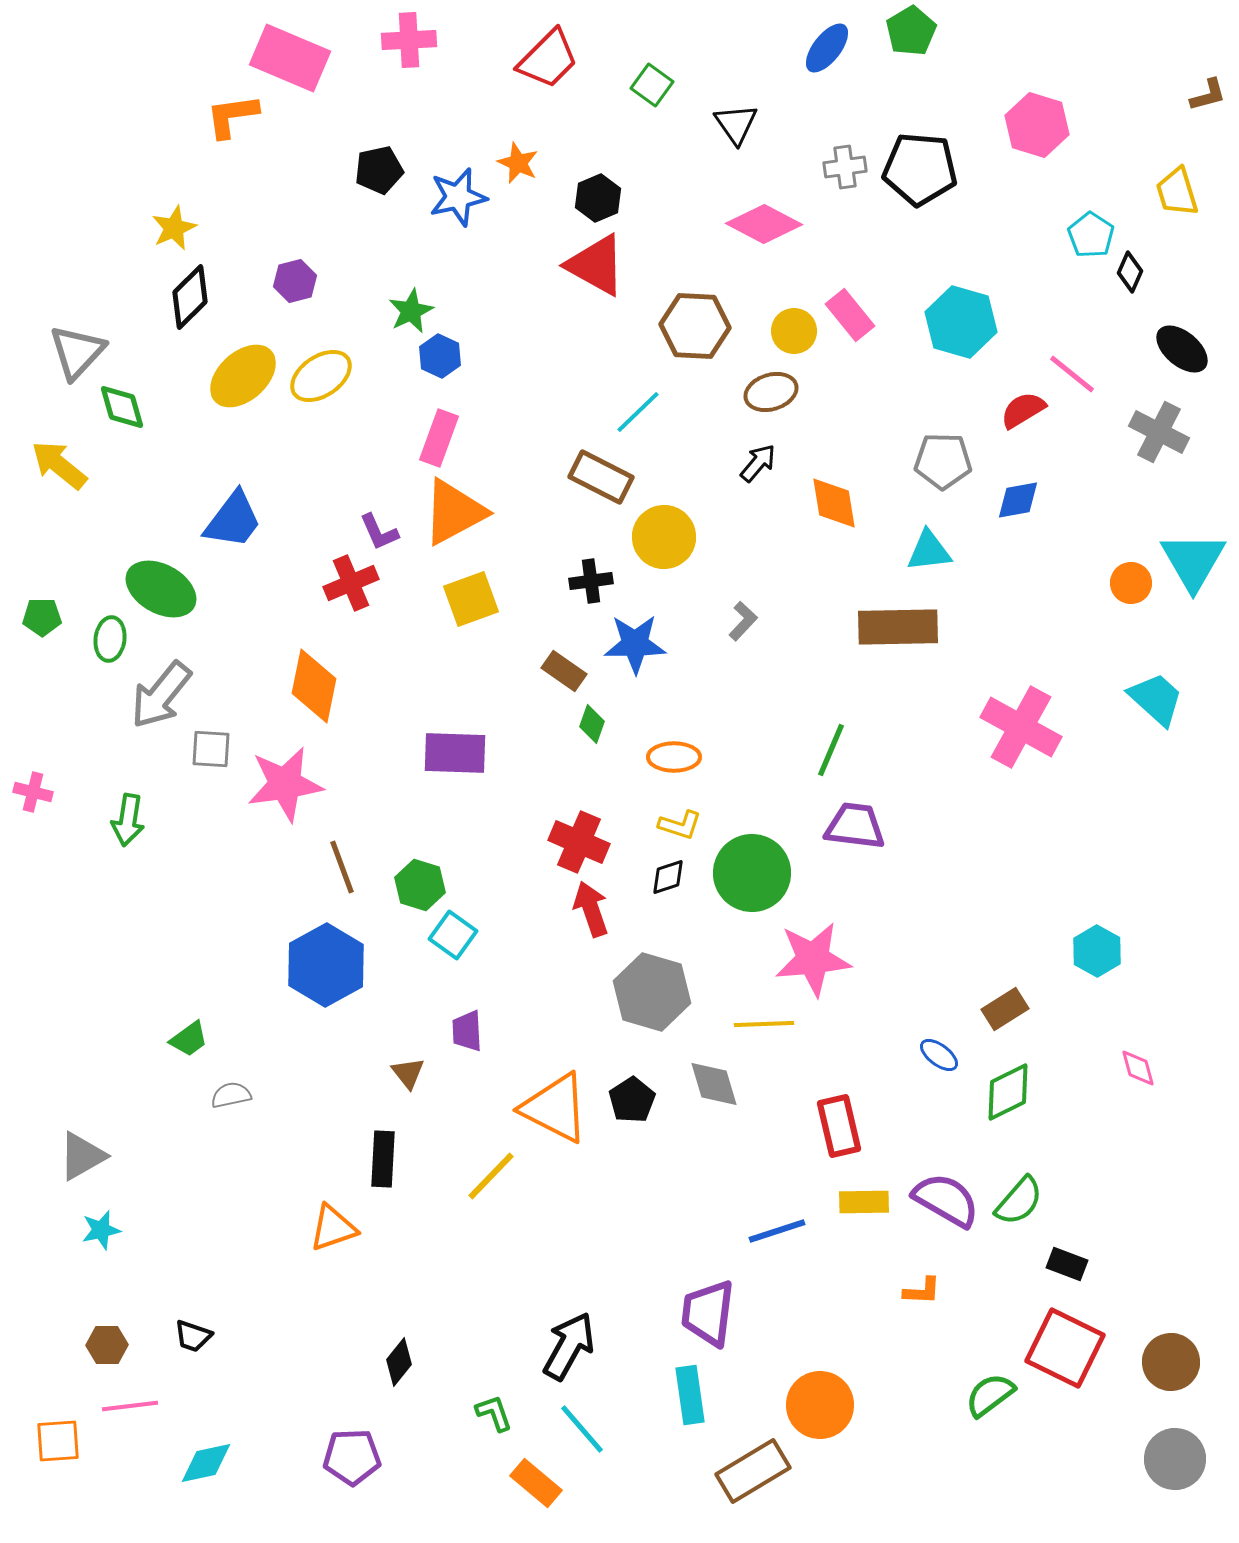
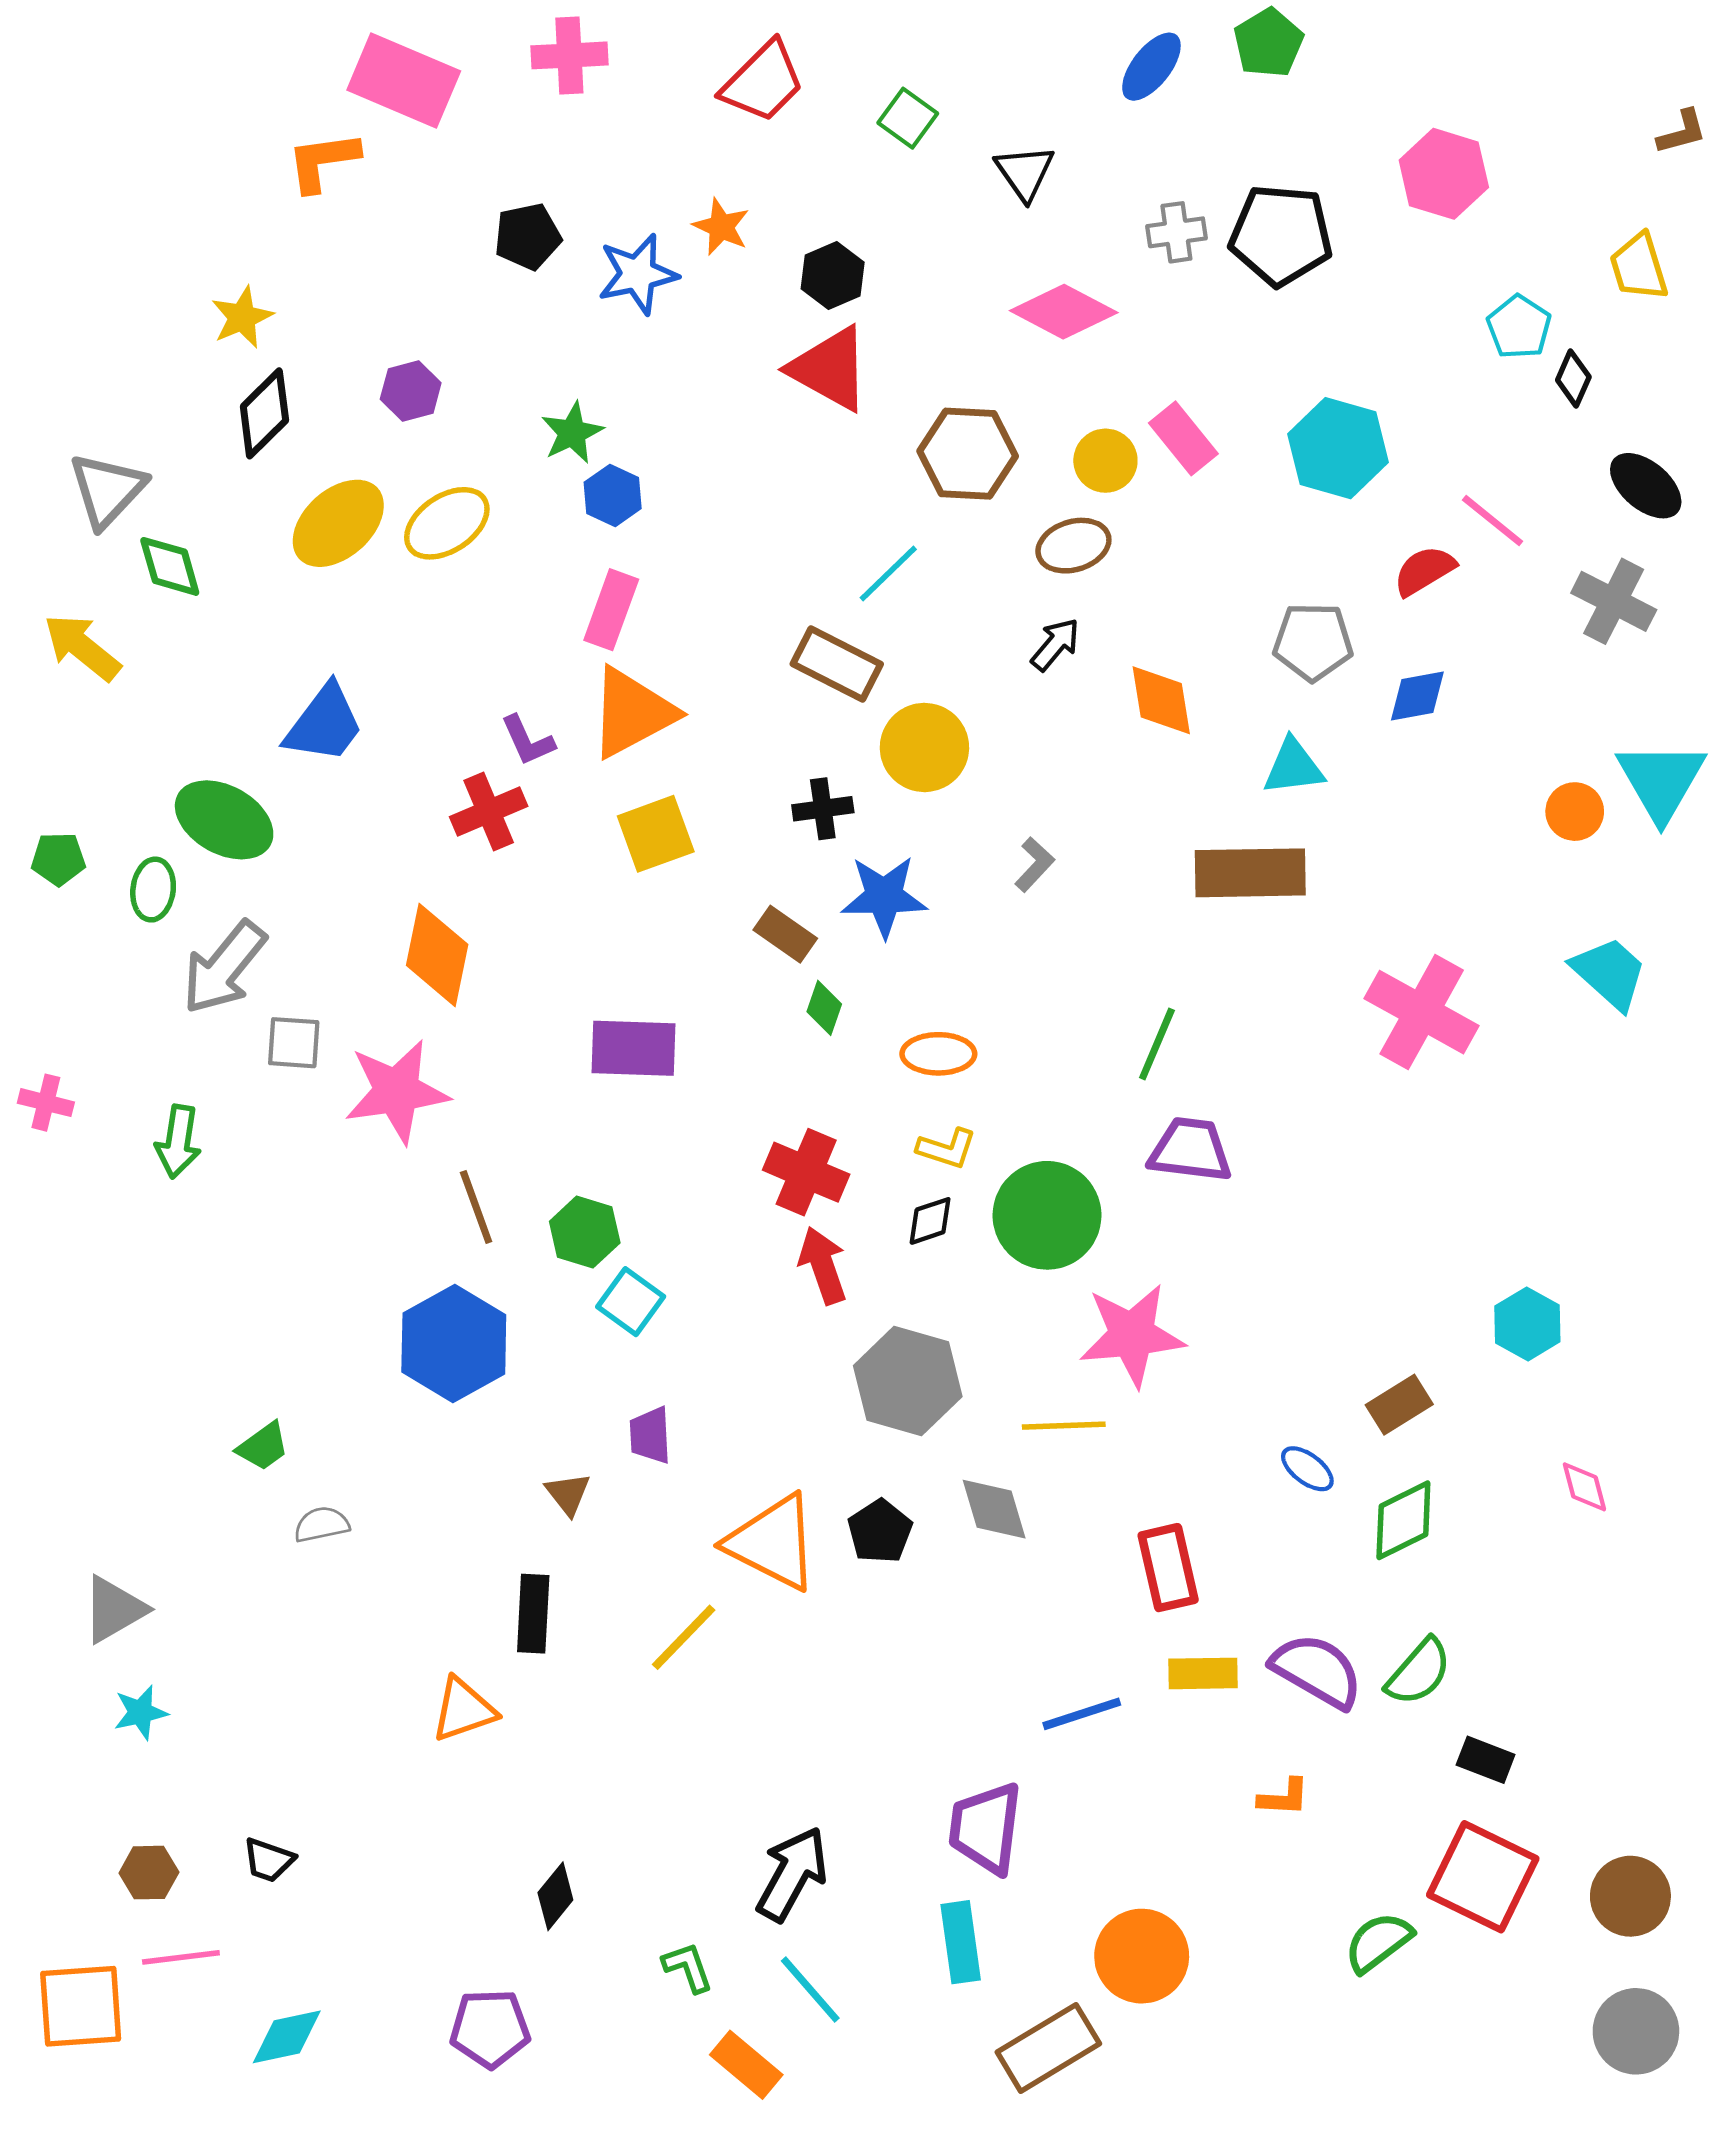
orange square: (58, 1441) -> (81, 2006), size x1.4

